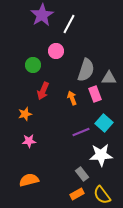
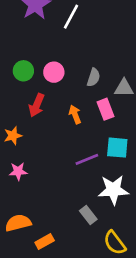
pink circle: (56, 51) -> (54, 72), moved
gray semicircle: (86, 70) -> (94, 77), size x0.6
cyan square: (104, 123) -> (117, 148), turned -36
orange rectangle: (77, 194) -> (45, 241), moved

